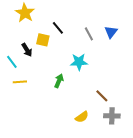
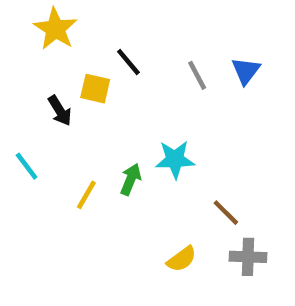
cyan line: (12, 62) -> (27, 166), moved
cyan star: (79, 62) -> (175, 159), moved
yellow line: (20, 82) -> (86, 195), moved, turned -56

